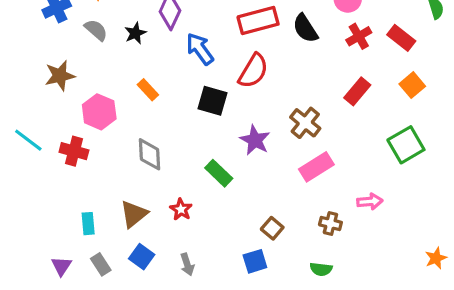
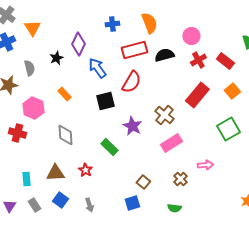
black semicircle: (305, 28) -> (164, 55), turned 108
gray semicircle: (96, 30) -> (29, 68), moved, turned 35
red rectangle: (357, 91) -> (197, 95), size x1.4
black square: (212, 101) -> (105, 101), turned -30
brown triangle: (134, 214) -> (55, 173), turned 36
brown cross: (330, 224) -> (180, 179), turned 32

